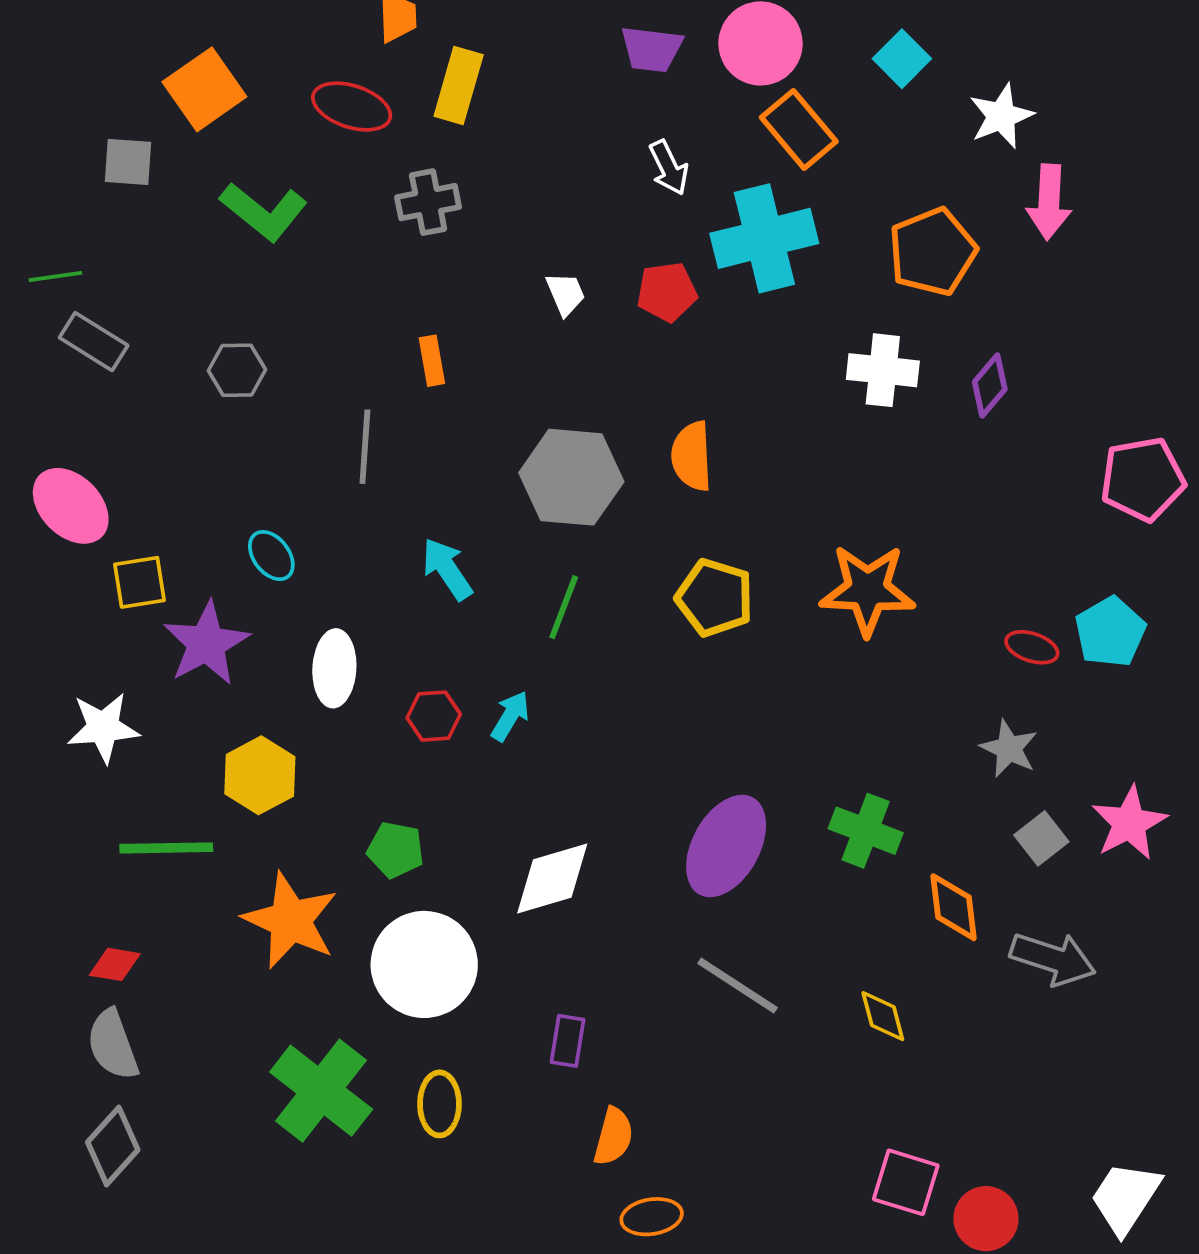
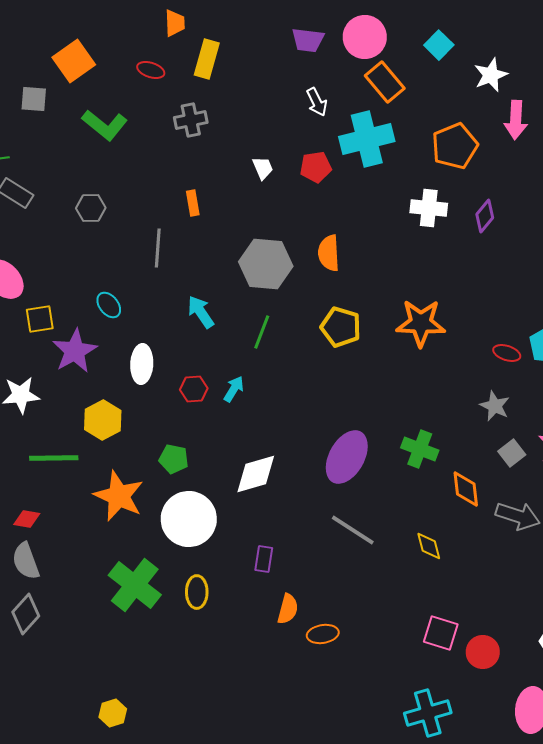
red ellipse: (352, 107) -> (151, 70), size x0.7
orange ellipse: (652, 1217) -> (323, 634), moved

